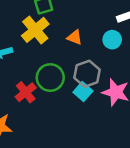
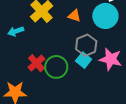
cyan circle: (112, 40) -> (105, 16), size x1.6
green circle: (50, 78) -> (56, 67), moved

